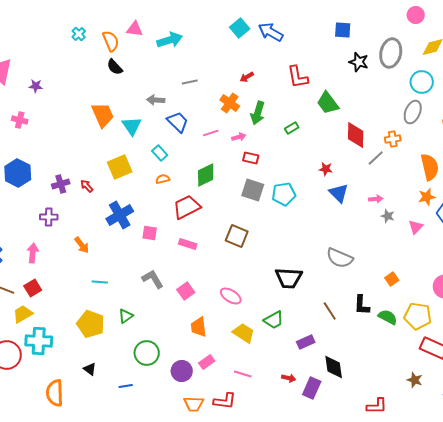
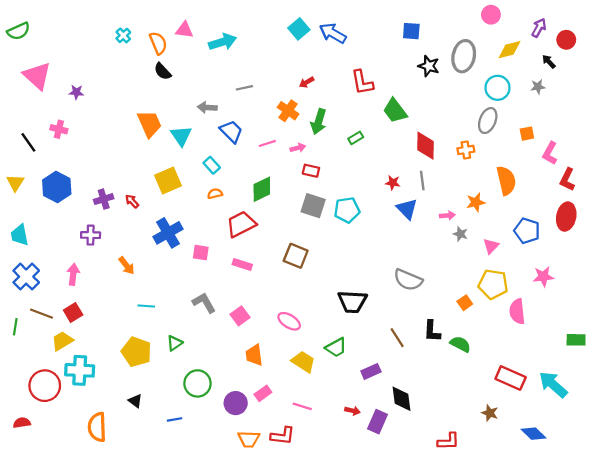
gray line: (376, 158) -> (422, 181), moved, turned -54
orange star: (427, 197) -> (476, 202), moved
yellow pentagon: (418, 316) -> (493, 284), moved

